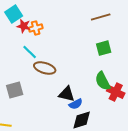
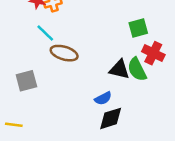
red cross: (116, 92) -> (153, 53), moved
black triangle: (67, 94) -> (119, 69), moved

